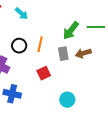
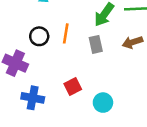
brown arrow: (83, 53) -> (132, 42), moved
red square: (44, 73) -> (73, 87), moved

